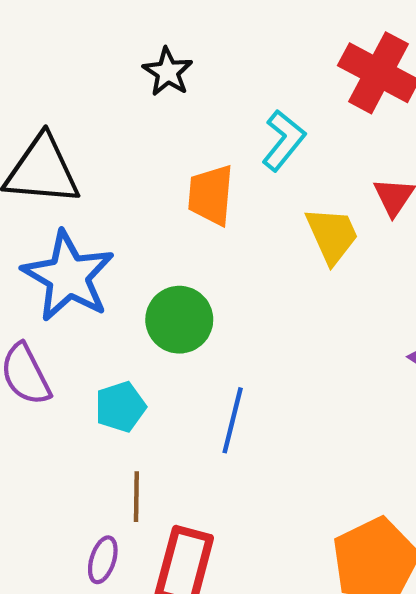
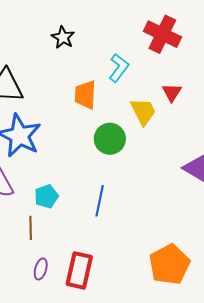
green circle: (179, 320) -> (110, 139), moved
brown line: (136, 497) -> (31, 228), moved

